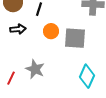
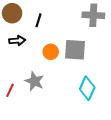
orange circle: (51, 31) -> (51, 52), moved

